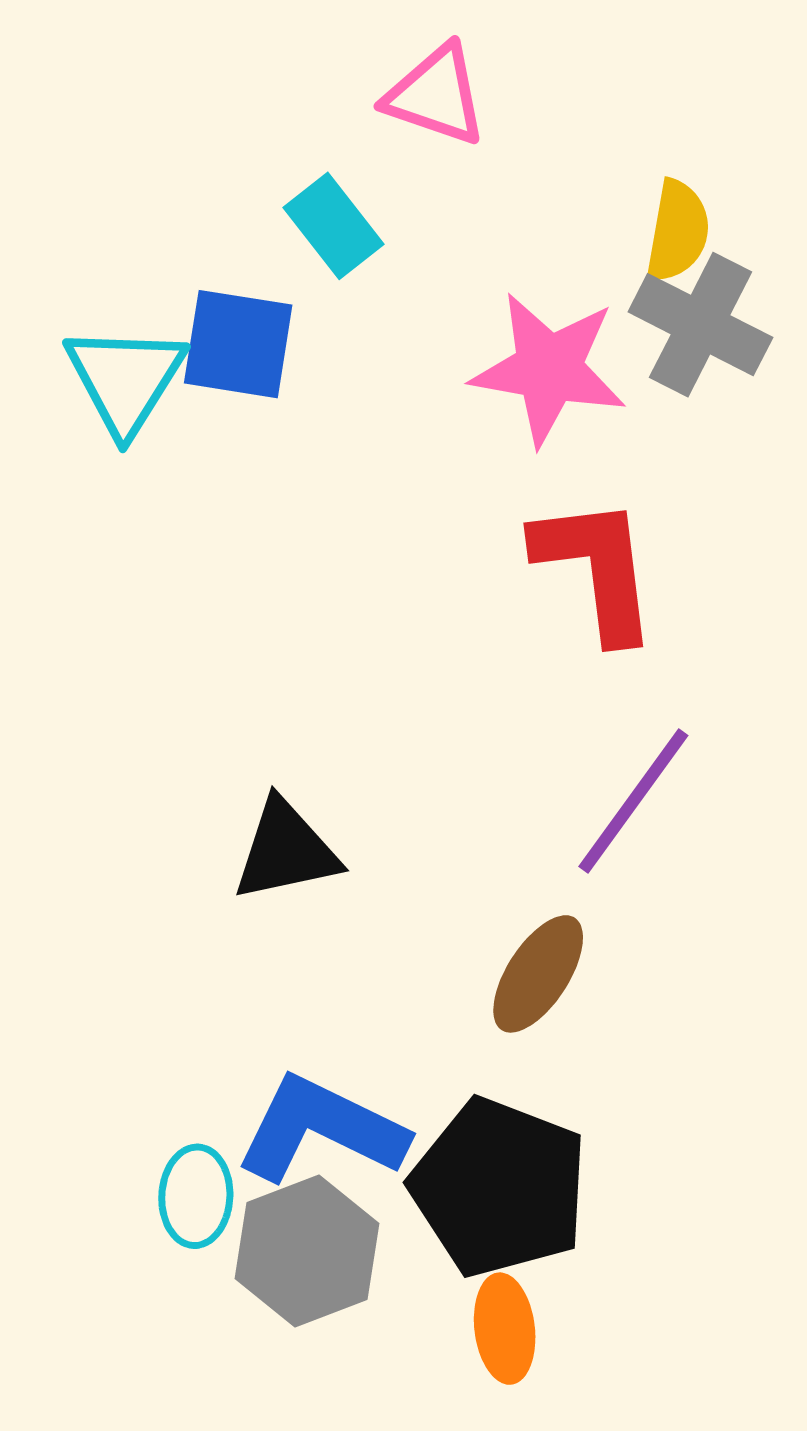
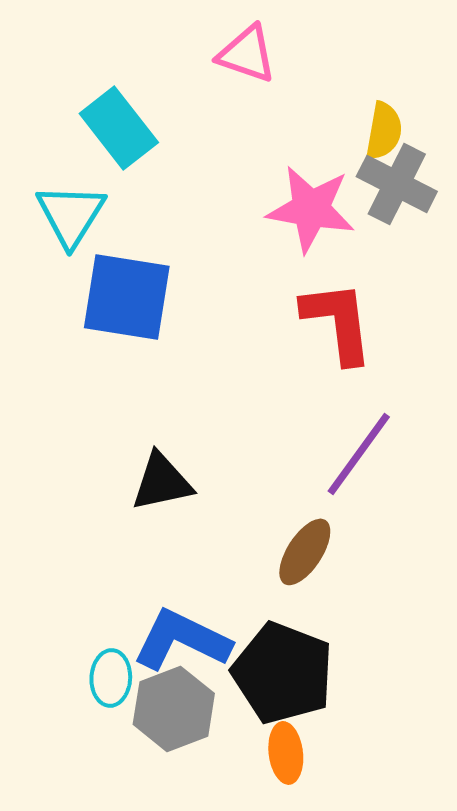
cyan rectangle: (333, 226) -> (119, 128), moved, size x1.4
blue square: (238, 344) -> (127, 297), moved, size x1.4

